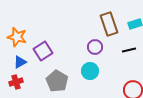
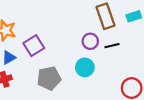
black line: (129, 50) -> (112, 46), moved
gray pentagon: (57, 81) -> (49, 78), turned 30

